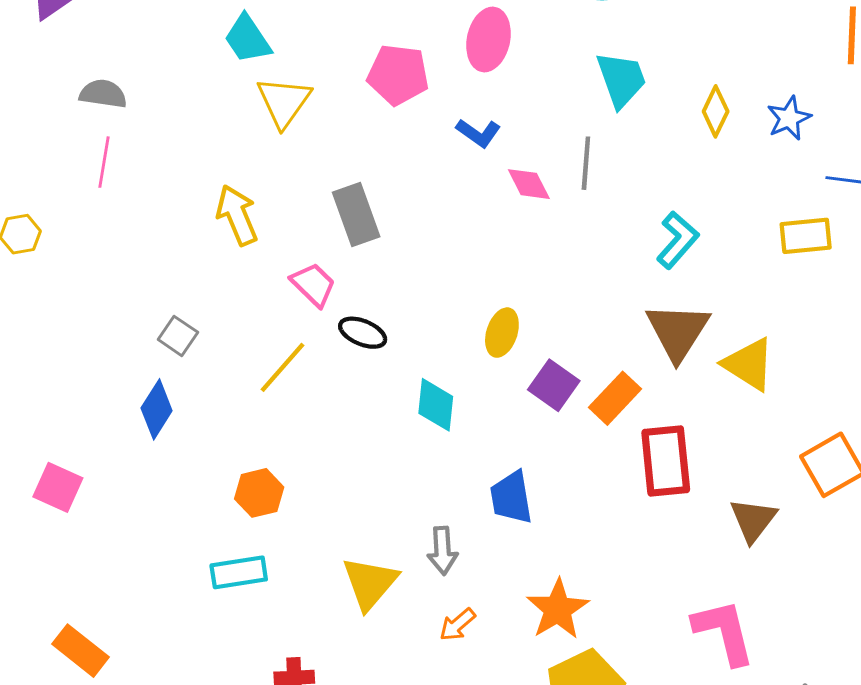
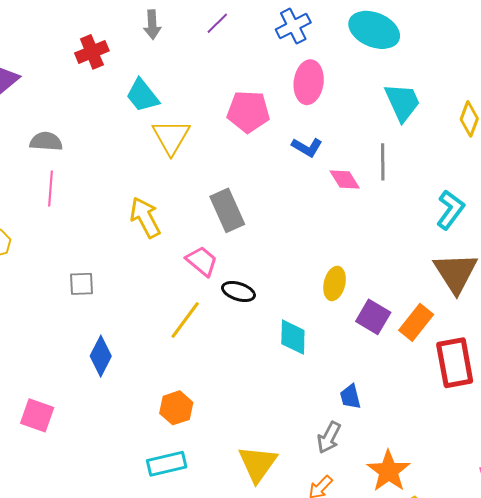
gray square: (178, 336) -> (82, 284), moved, turned -32
blue trapezoid: (511, 497) -> (350, 397), size x0.7
gray arrow: (443, 551) -> (329, 437), moved, turned 36

